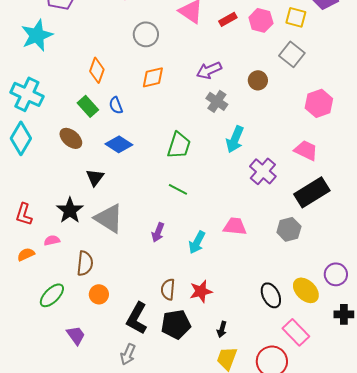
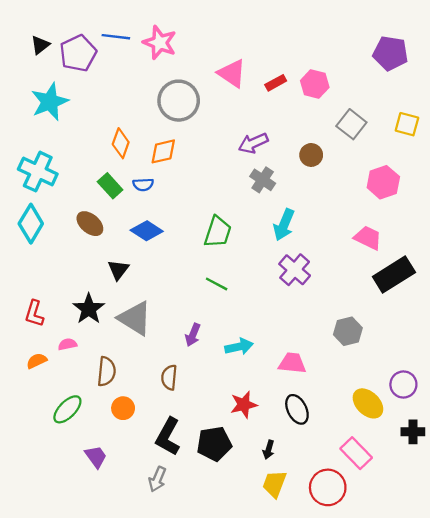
yellow square: (296, 17) -> (407, 124), moved
gray circle: (146, 34) -> (179, 101), size x1.4
orange diamond: (153, 77) -> (163, 151), moved
blue semicircle: (116, 105) -> (143, 185), turned -72
purple cross: (263, 171) -> (295, 270), moved
black rectangle: (312, 192) -> (394, 274), moved
pink trapezoid: (235, 226) -> (292, 363), moved
cyan arrow: (197, 242) -> (239, 347), turned -130
brown semicircle: (168, 289) -> (169, 377), moved
black ellipse: (271, 295) -> (297, 409), moved

